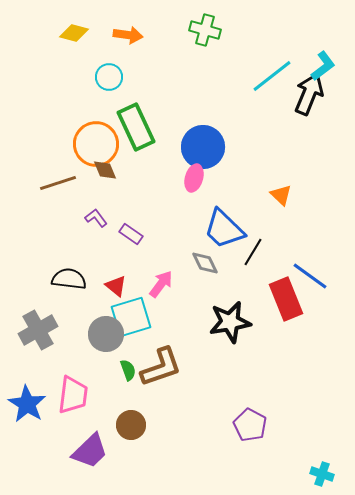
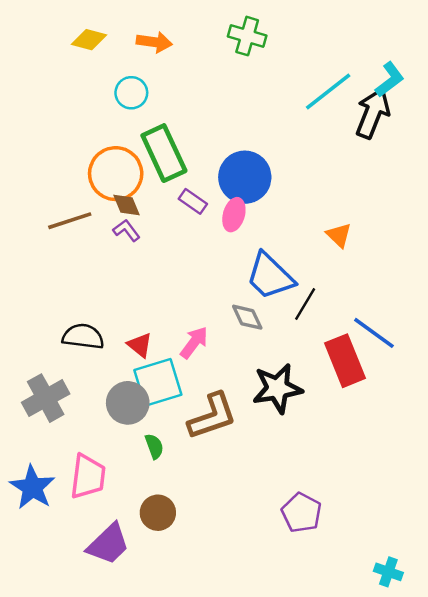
purple L-shape: (96, 218) -> (127, 230), moved
purple rectangle: (131, 234) -> (193, 201), moved
brown L-shape: (161, 367) -> (212, 416), moved

